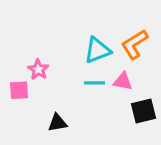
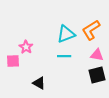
pink triangle: (123, 81) -> (97, 55), moved
black triangle: (58, 123) -> (39, 83), turned 40

